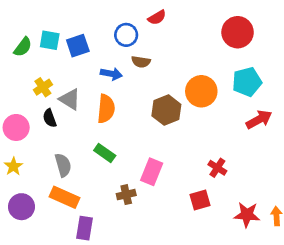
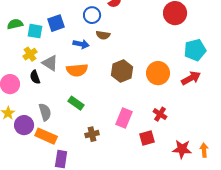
cyan square: (50, 40) -> (35, 31), moved
green semicircle: (23, 47) -> (15, 24), turned -140
cyan pentagon: (247, 82) -> (195, 50), moved
orange circle: (201, 91) -> (158, 73), moved
orange semicircle: (106, 109) -> (77, 70), turned 80
pink rectangle: (152, 172) -> (124, 118), moved
purple circle: (21, 207) -> (24, 125), moved

